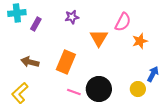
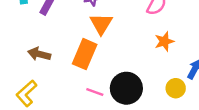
orange triangle: (99, 38) -> (101, 24), moved
orange star: (140, 41) -> (164, 41), moved

